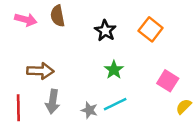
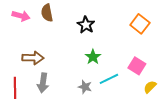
orange square: (151, 29) -> (140, 24), moved
cyan line: (115, 104) -> (109, 79), moved
gray star: (89, 110) -> (85, 87), moved

